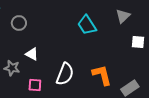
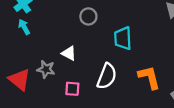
gray circle: (19, 23) -> (88, 16), moved
cyan trapezoid: (87, 25) -> (123, 38), moved, turned 30

